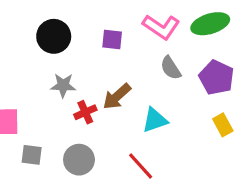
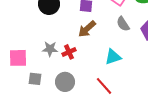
gray star: (63, 85) -> (50, 49), moved
brown arrow: (117, 96) -> (87, 29), moved

